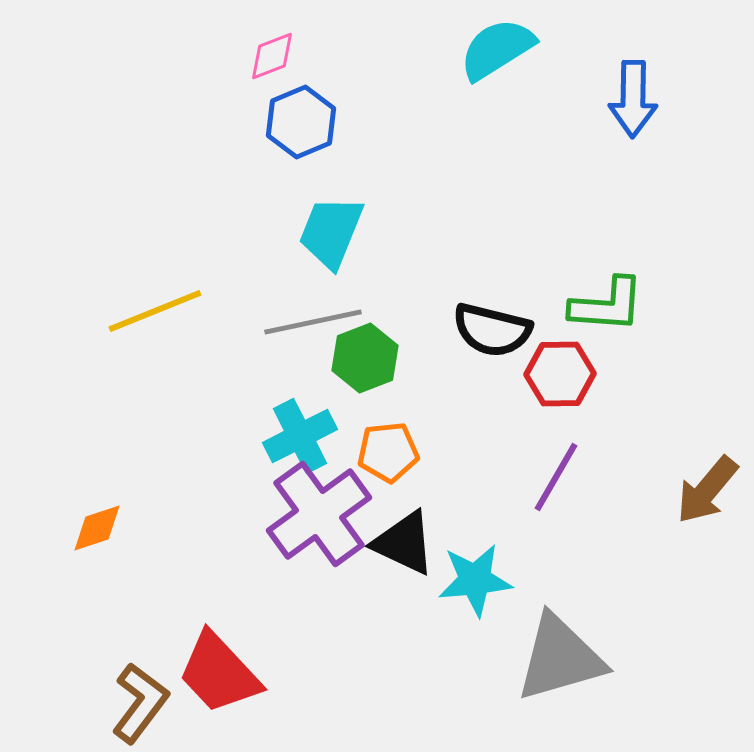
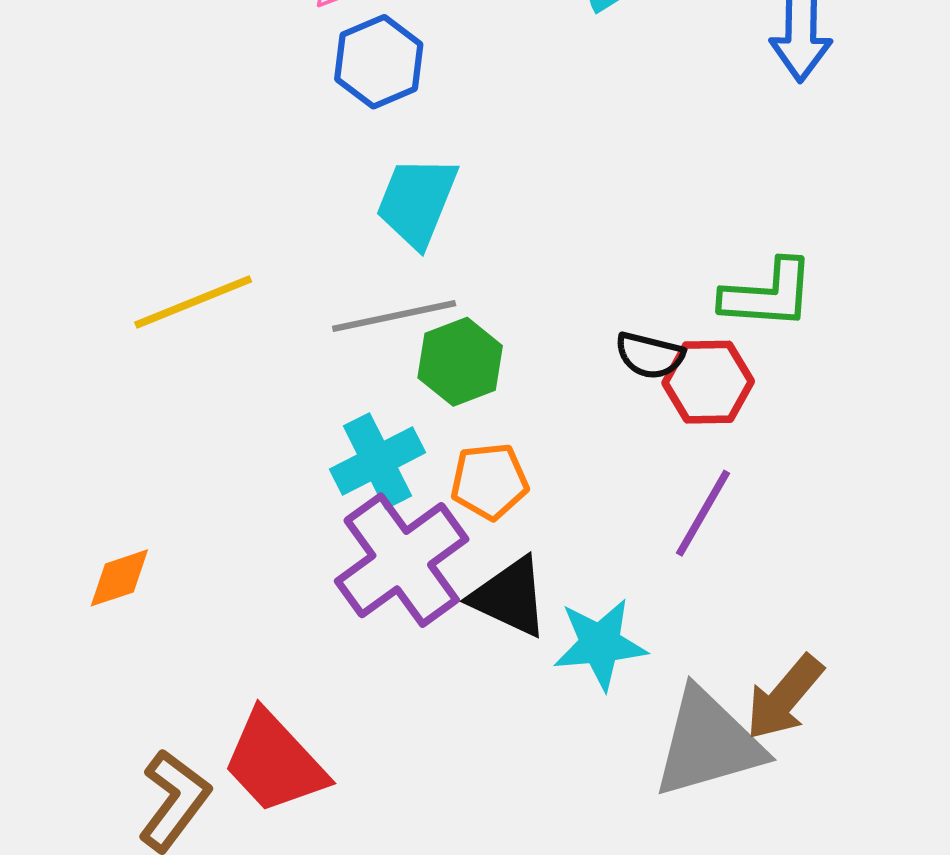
black semicircle: (492, 330) -> (650, 355), moved, size x0.7
brown arrow: (707, 490) -> (784, 697), moved

